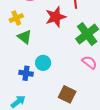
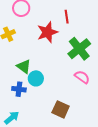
green triangle: (25, 37) -> (24, 66), moved

